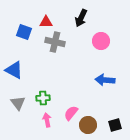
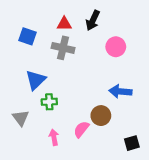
red triangle: (46, 22) -> (64, 24), moved
blue triangle: (14, 70) -> (36, 80), moved, turned 48
green cross: (43, 98) -> (49, 102), moved
brown circle: (88, 125) -> (101, 116), moved

